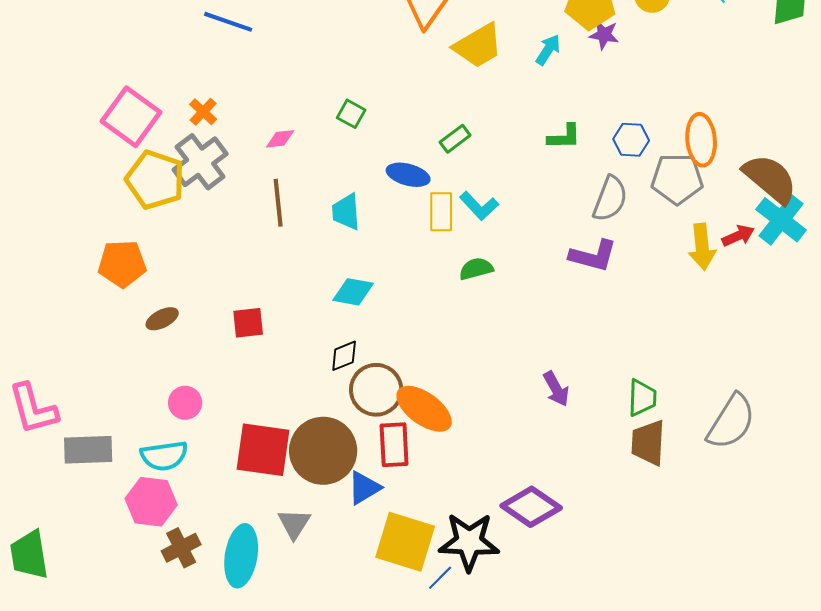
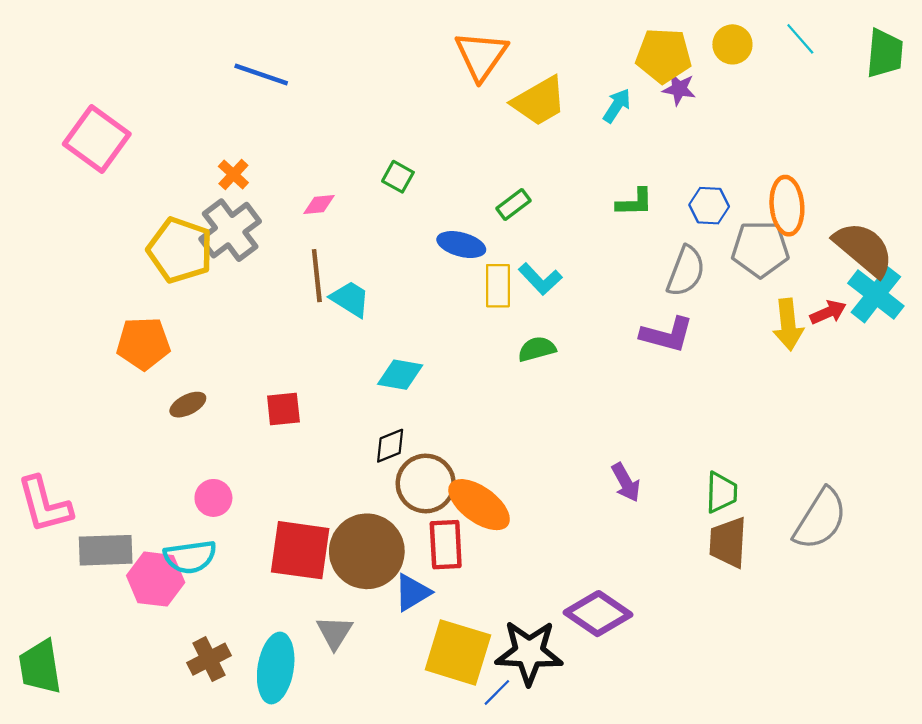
pink square: (131, 117) -> (97, 139), moved
cyan trapezoid: (346, 212) -> (350, 299), moved, turned 126
pink hexagon: (151, 502) -> (156, 579), moved

